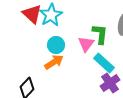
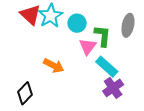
cyan circle: (56, 45) -> (77, 23), moved
orange arrow: (54, 62) -> (54, 66), turned 60

